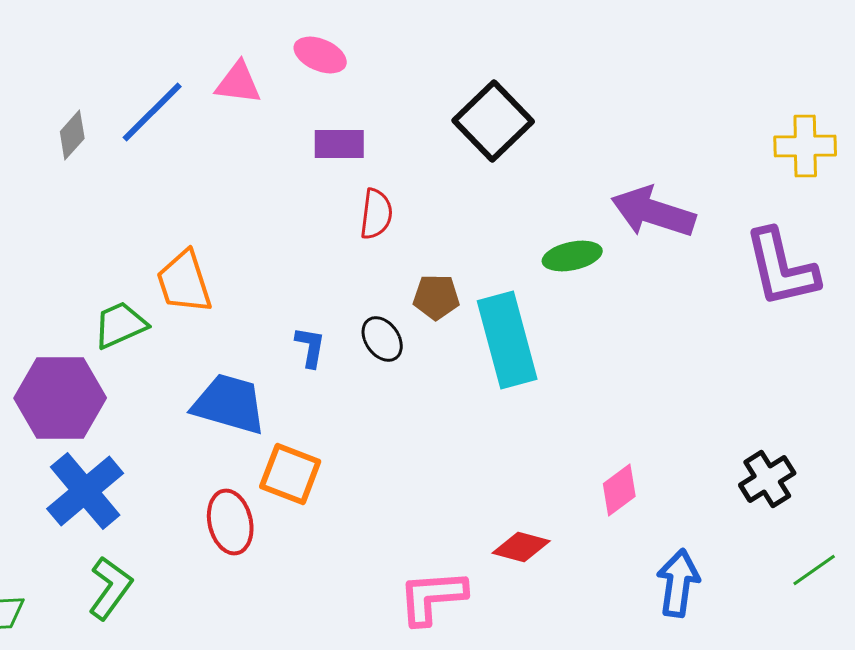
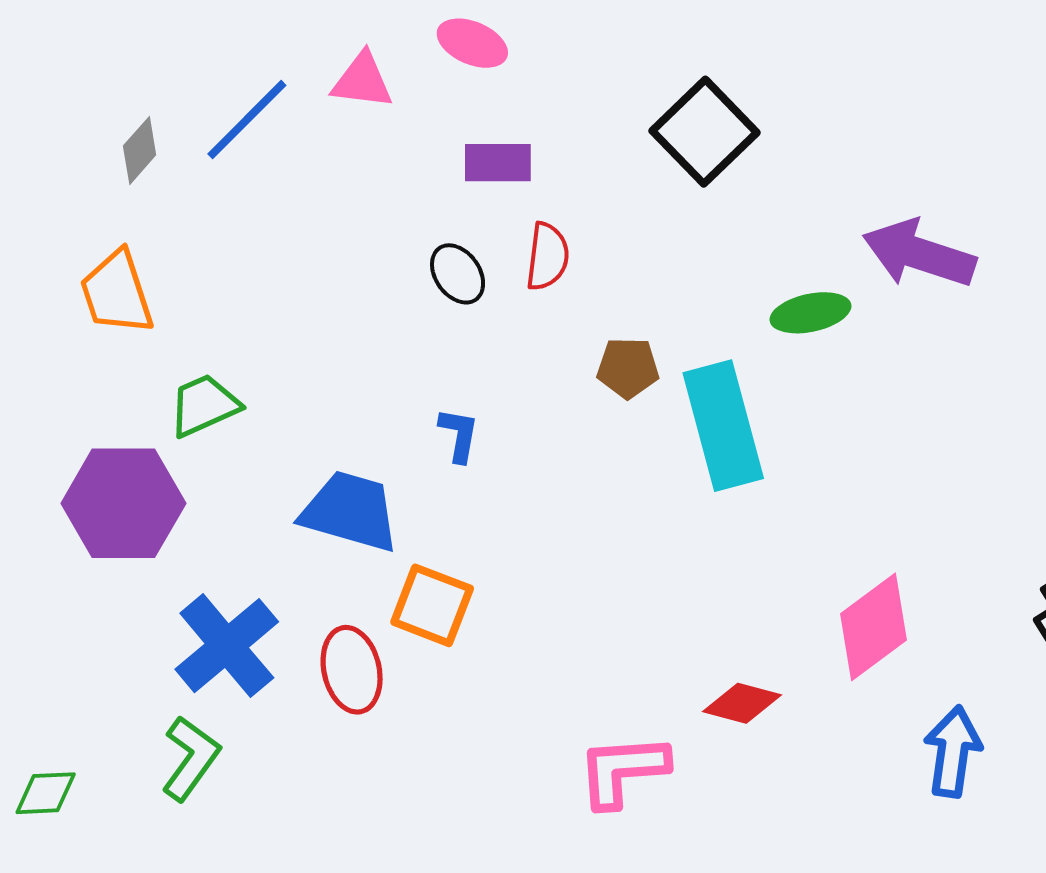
orange trapezoid: (184, 282) -> (117, 293), moved
black ellipse: (382, 339) -> (458, 274), moved
pink diamond: (619, 490) -> (874, 627), size x1.5
blue cross: (85, 491) -> (227, 646), moved

